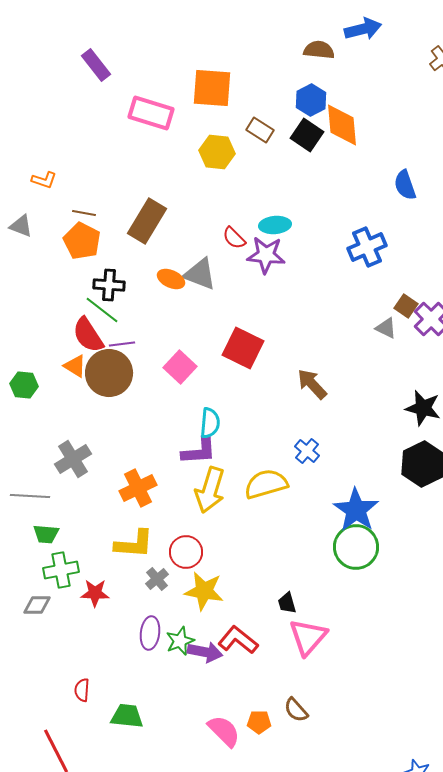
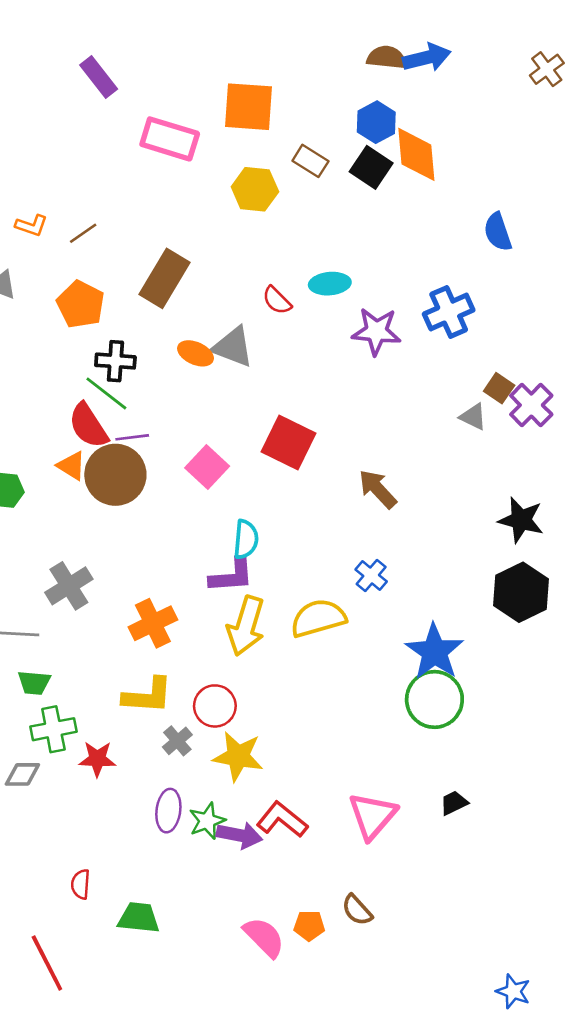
blue arrow: (363, 29) -> (427, 58), moved
brown line: (84, 213) -> (83, 233), moved, turned -45
purple star: (266, 255) -> (376, 331), moved
black trapezoid: (287, 603) -> (454, 803), moved, turned 80

